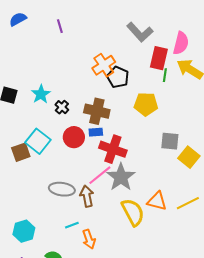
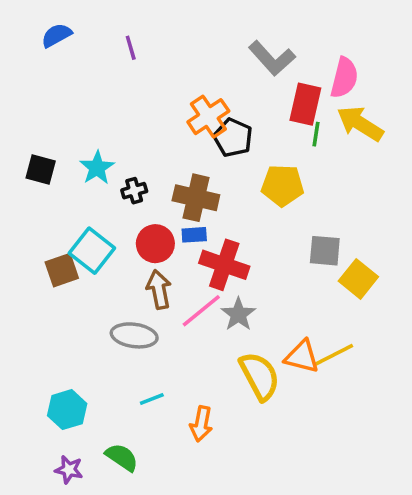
black cross: (62, 107) -> (134, 191), turned 32
gray star: (121, 177) -> (238, 314), size x0.7
brown arrow: (87, 196) -> (159, 290), moved
yellow line: (188, 203) -> (334, 355), moved
orange arrow: (89, 239) -> (201, 424), moved, turned 30

